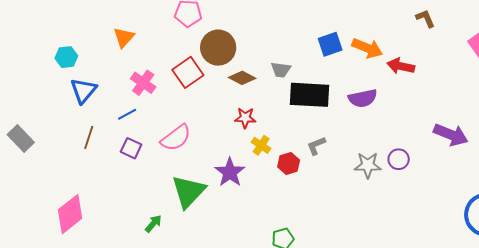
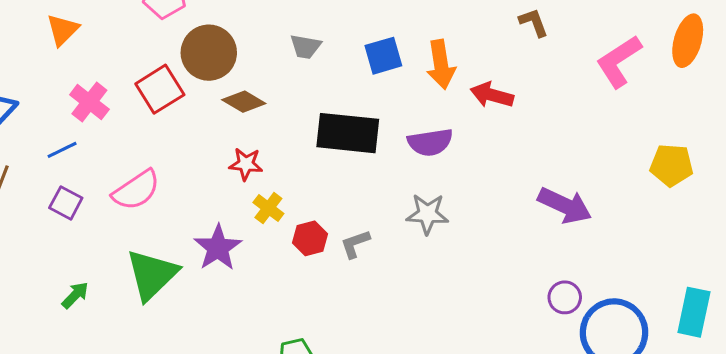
orange arrow: (367, 48) -> (441, 64), turned 56
gray trapezoid: (281, 70) -> (306, 47), moved
gray L-shape: (316, 146) -> (355, 244), moved
purple circle: (399, 159) -> (565, 297), moved
gray star: (368, 165) -> (427, 214), moved
green arrow: (153, 224) -> (75, 295), moved

